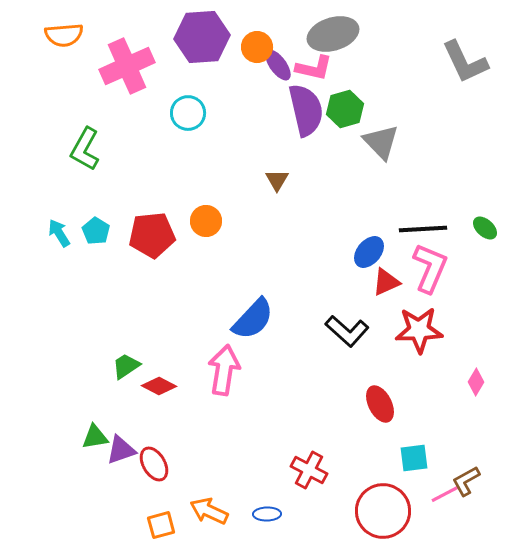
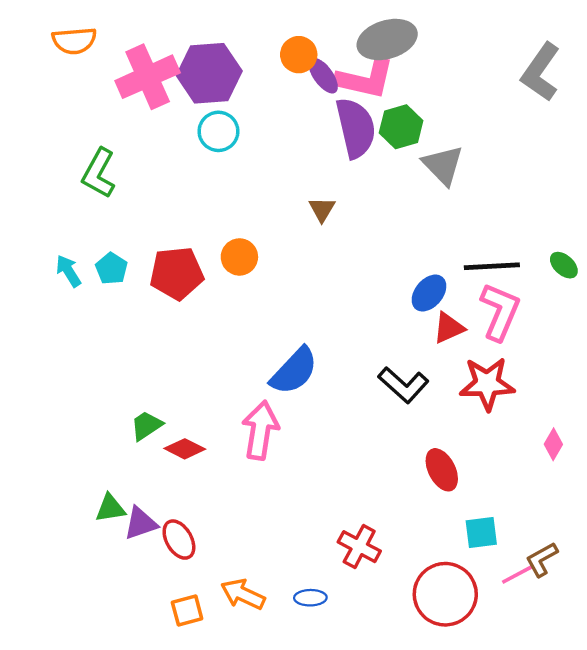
purple hexagon: (202, 37) -> (209, 73), moved
gray L-shape: (465, 62) -> (541, 72), turned 60
pink L-shape: (314, 68) -> (365, 79), size x1.4

